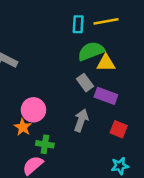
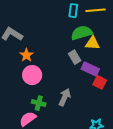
gray arrow: (81, 120) -> (65, 97), moved
orange star: (23, 127) -> (26, 55), moved
red square: (119, 129) -> (100, 82), moved

